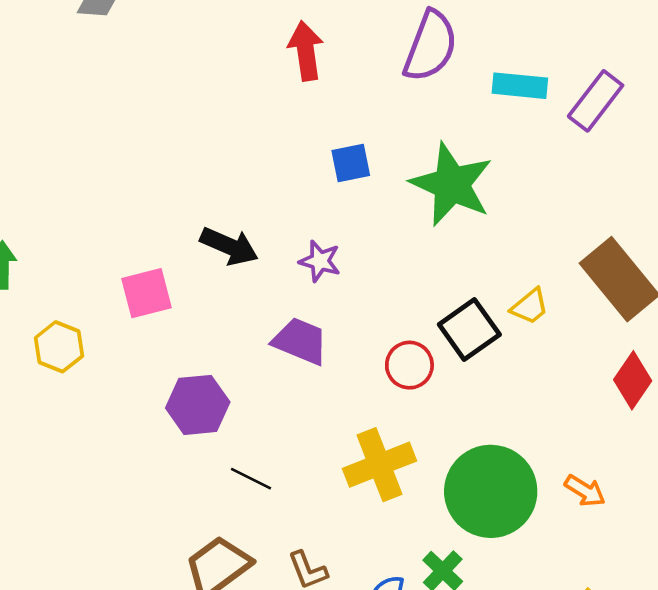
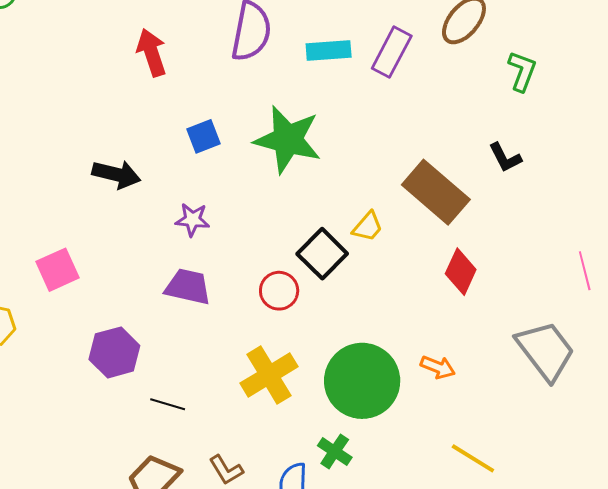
black arrow: (229, 246) -> (116, 174), moved

